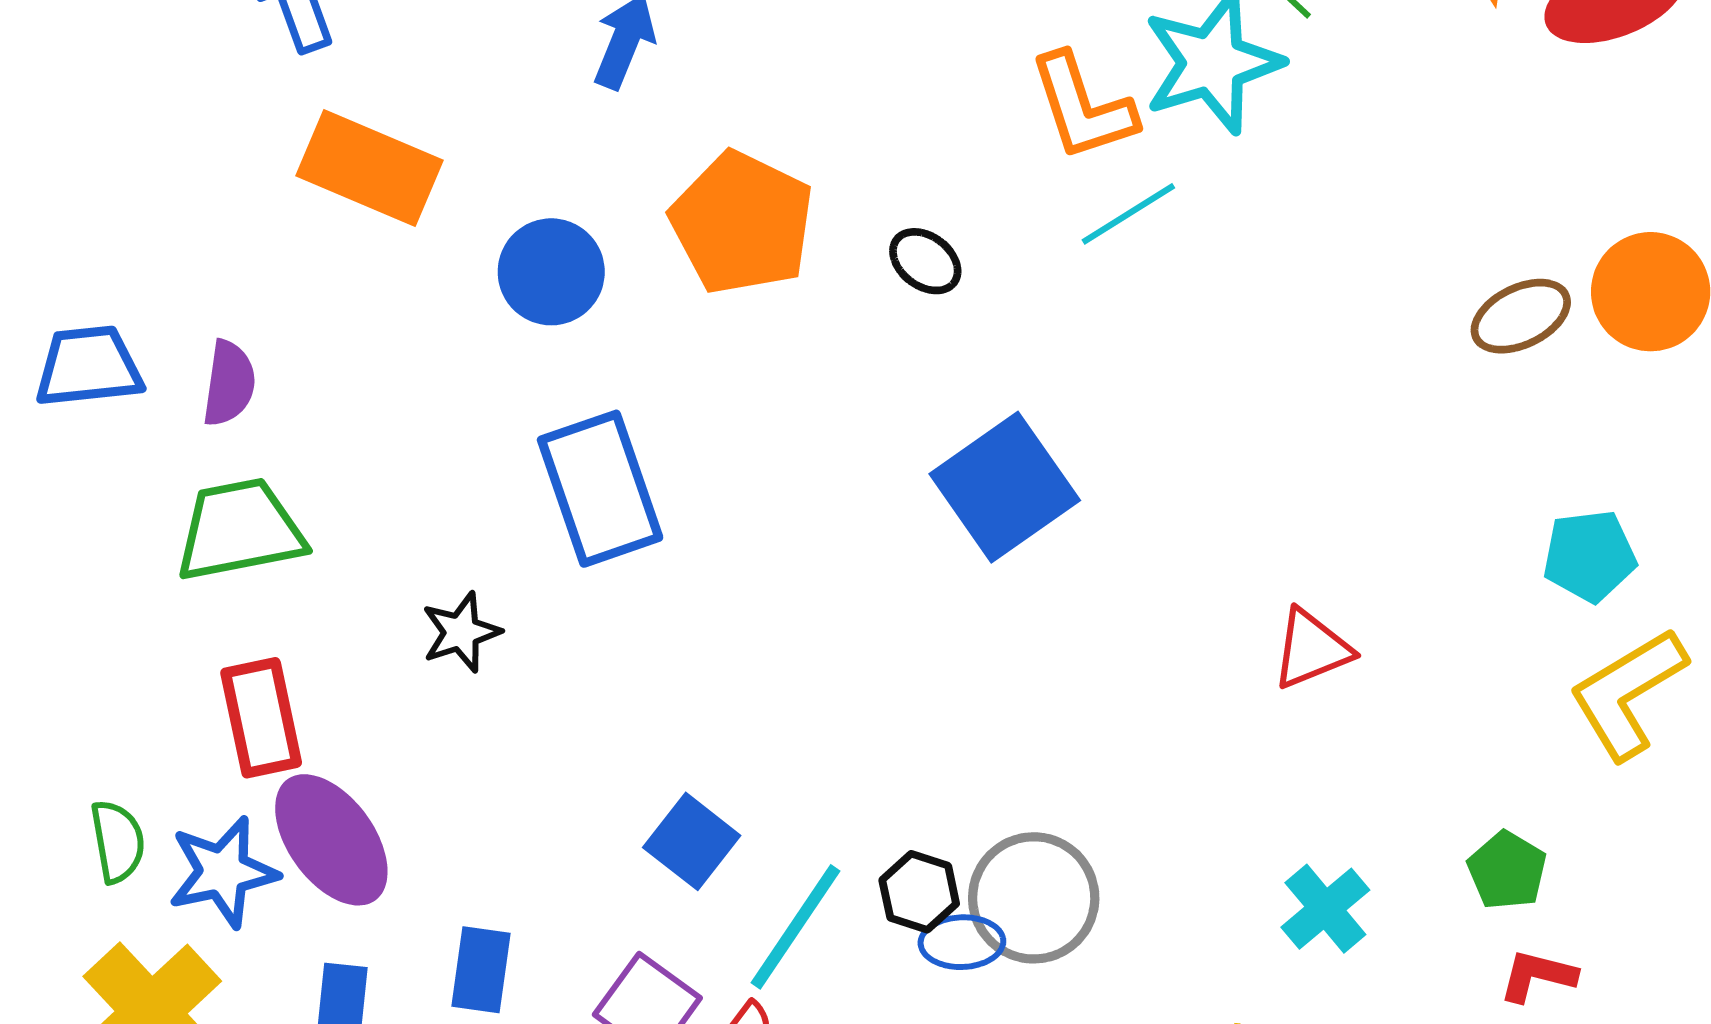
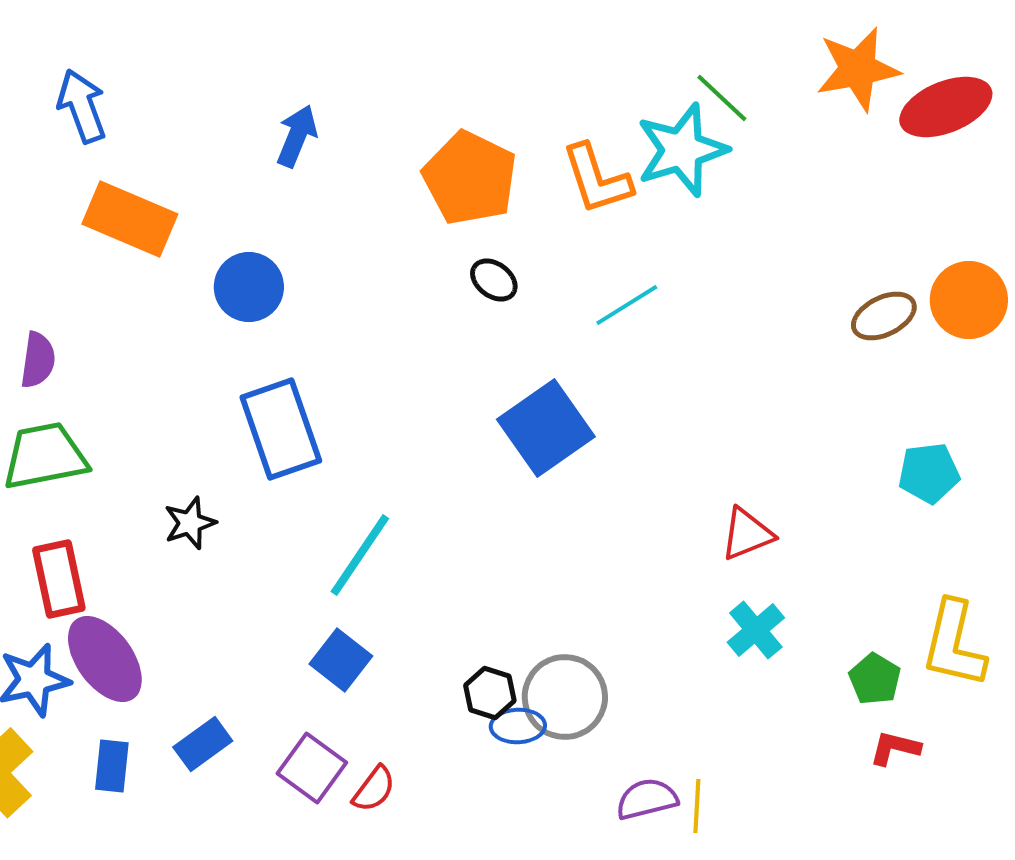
cyan line: (1128, 214) -> (627, 305), moved
orange pentagon: (742, 223) -> (470, 178), moved
yellow L-shape: (1628, 693) -> (954, 644), moved, turned -46
cyan cross: (1325, 909) -> (756, 630), moved
cyan line: (796, 927) -> (360, 555), moved
blue rectangle: (481, 970) -> (203, 744), turned 46

